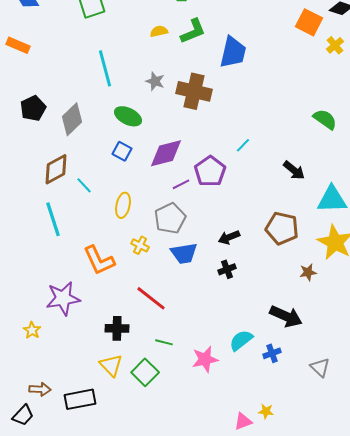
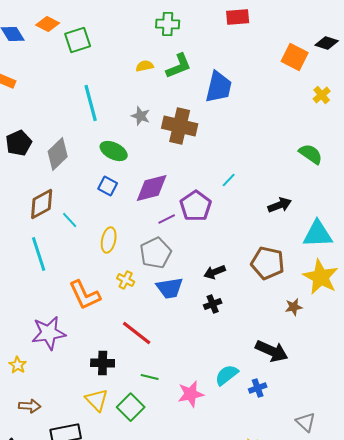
yellow cross: (335, 45) -> (322, 95), moved
black arrow: (294, 170) -> (280, 205), turned -60
gray triangle: (320, 367) -> (306, 422), moved
brown arrow: (40, 389) -> (30, 406), moved

